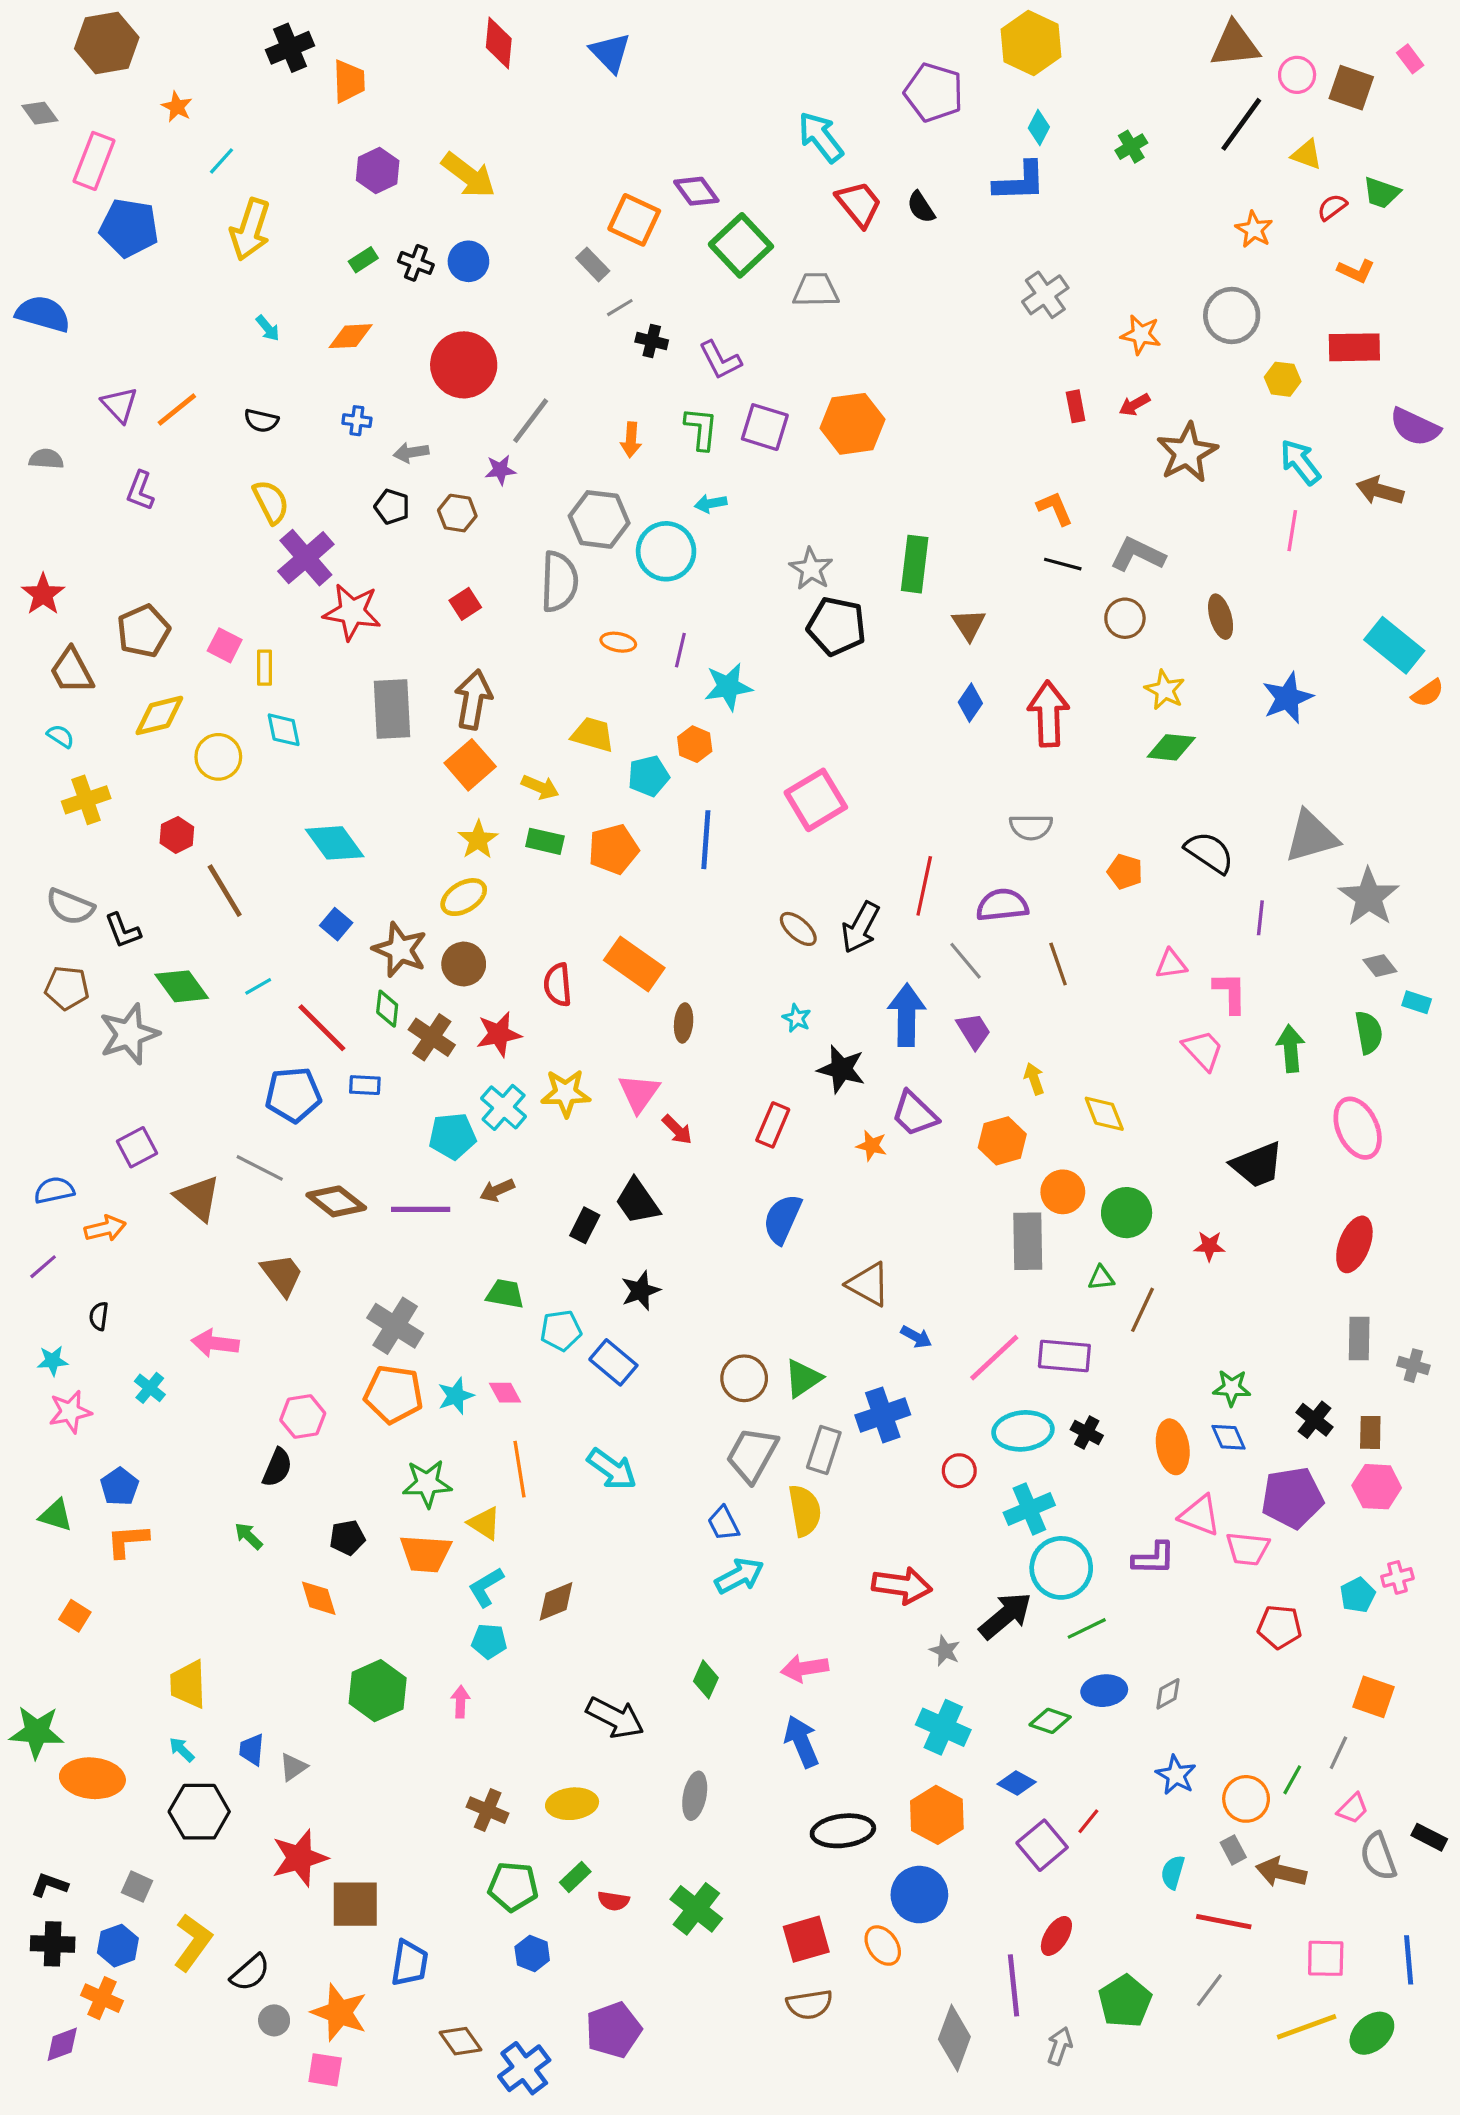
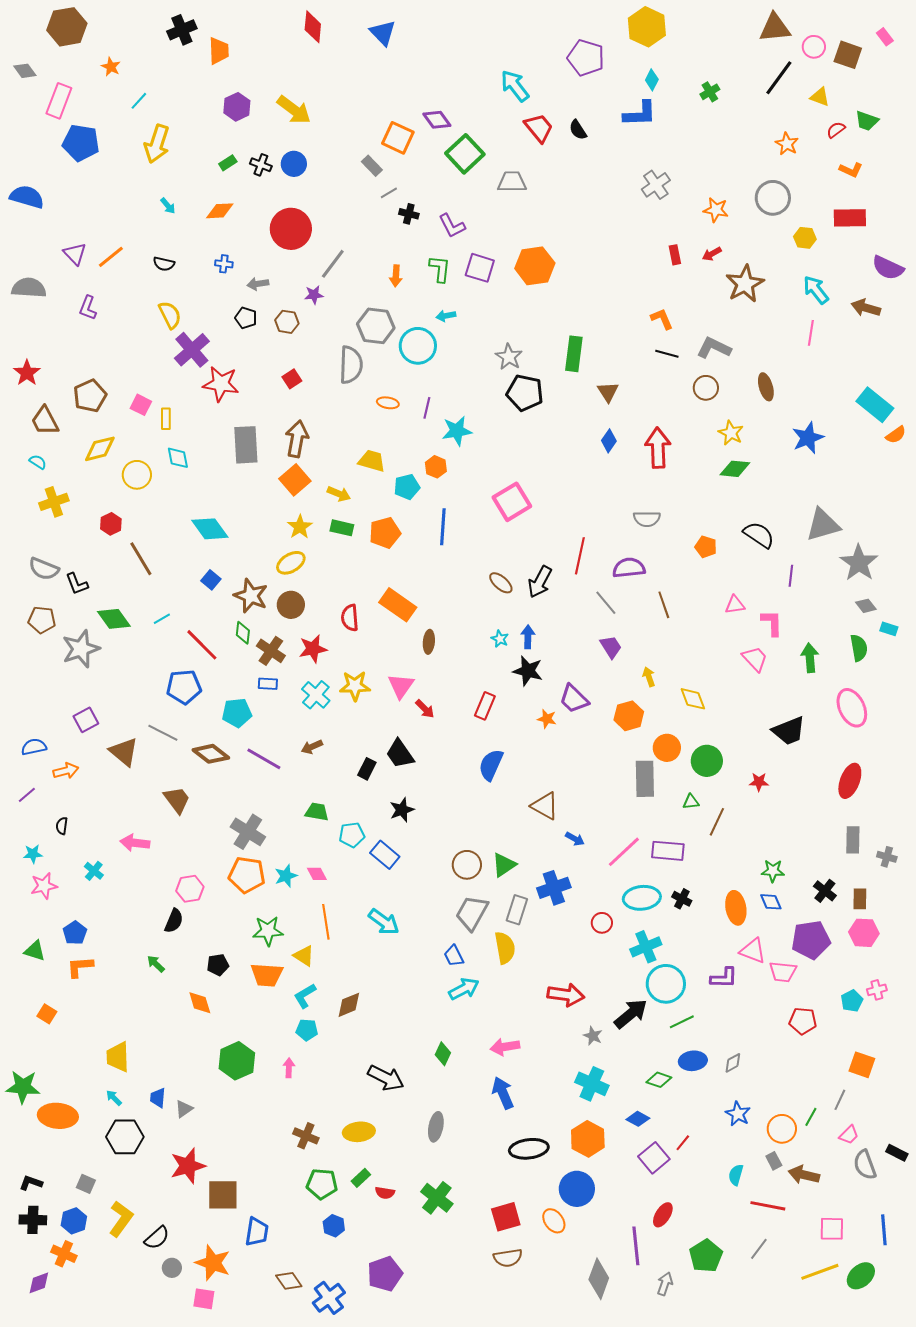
gray semicircle: (46, 459) -> (29, 288), size x1.6
blue arrow: (907, 1015) -> (528, 637), moved, size x0.6
blue rectangle: (365, 1085) -> (268, 684), moved
cyan pentagon: (453, 1136) -> (237, 713), moved
purple line: (421, 1209) -> (264, 759), turned 30

